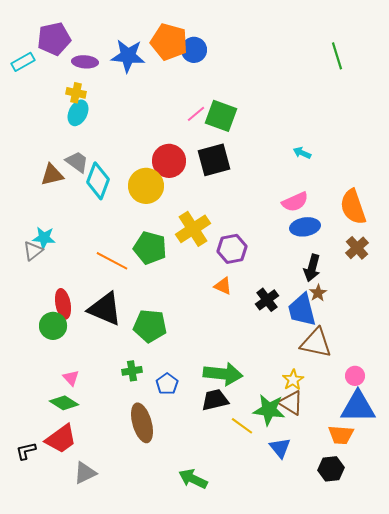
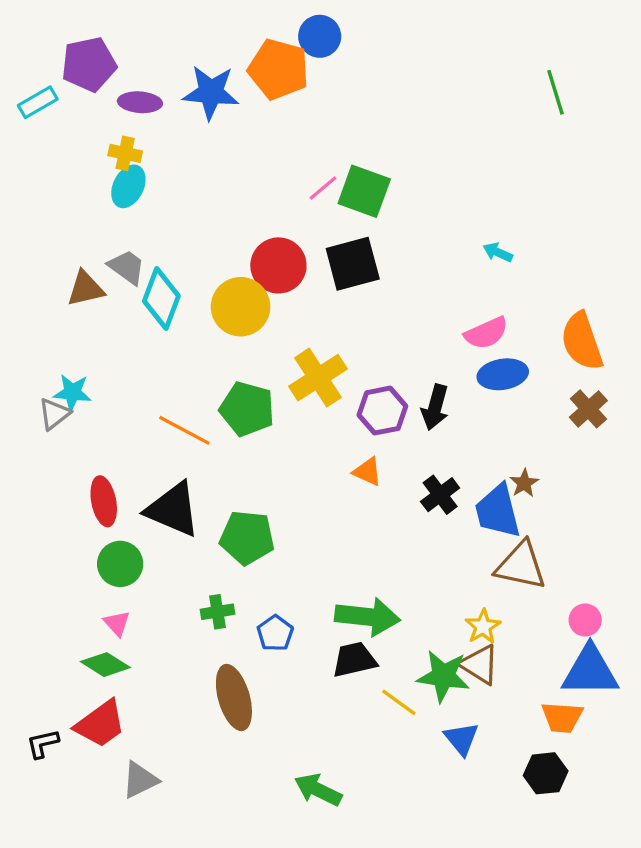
blue circle: (194, 50) -> (320, 36), moved
black arrow: (312, 268) -> (435, 407), moved
green circle: (53, 326) -> (120, 564), moved

